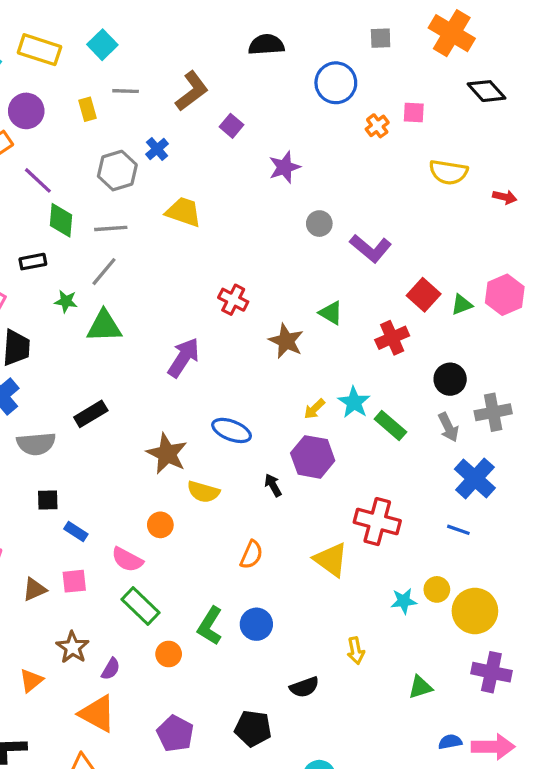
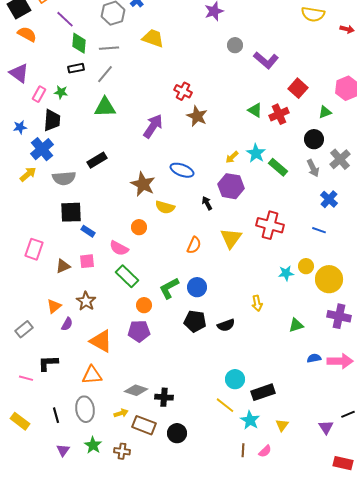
black rectangle: (33, 262) -> (76, 68), moved
green star: (66, 301) -> (61, 92), moved
green triangle: (462, 305) -> (325, 112), moved
green triangle: (331, 313) -> (255, 110), moved
brown star: (286, 341) -> (197, 116), moved
gray cross: (493, 412) -> (340, 159), turned -30
blue cross: (475, 478) -> (329, 199), size x0.7
black square: (48, 500) -> (71, 212), size x1.6
yellow triangle: (331, 560) -> (231, 238), moved, turned 30
green L-shape: (210, 626) -> (169, 288), turned 30
purple semicircle: (111, 669) -> (67, 324), moved
orange triangle: (31, 680) -> (54, 306), moved
black pentagon: (253, 729) -> (195, 321), moved
purple pentagon: (175, 733) -> (139, 331), moved, turned -30

